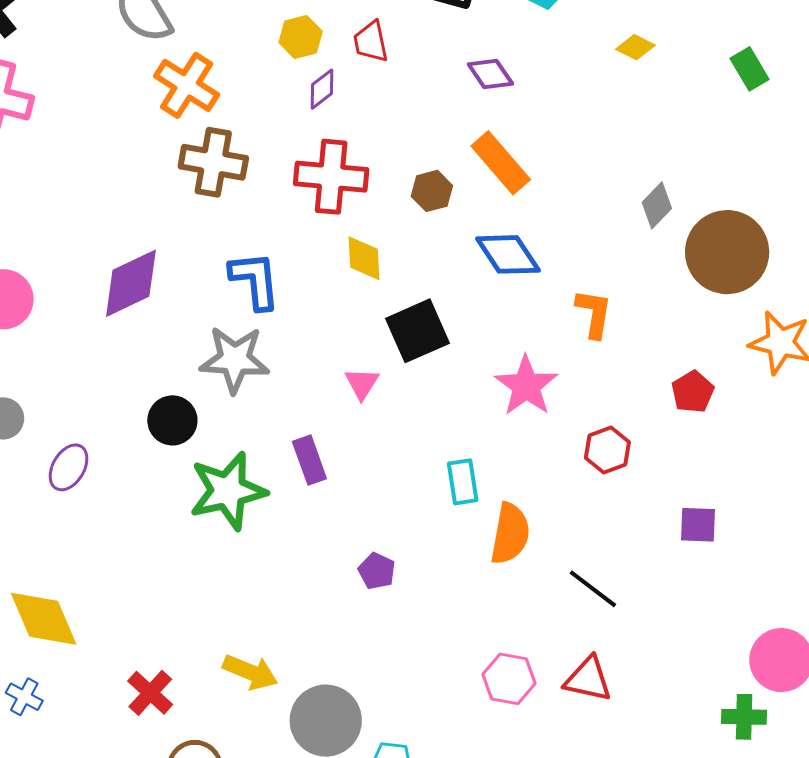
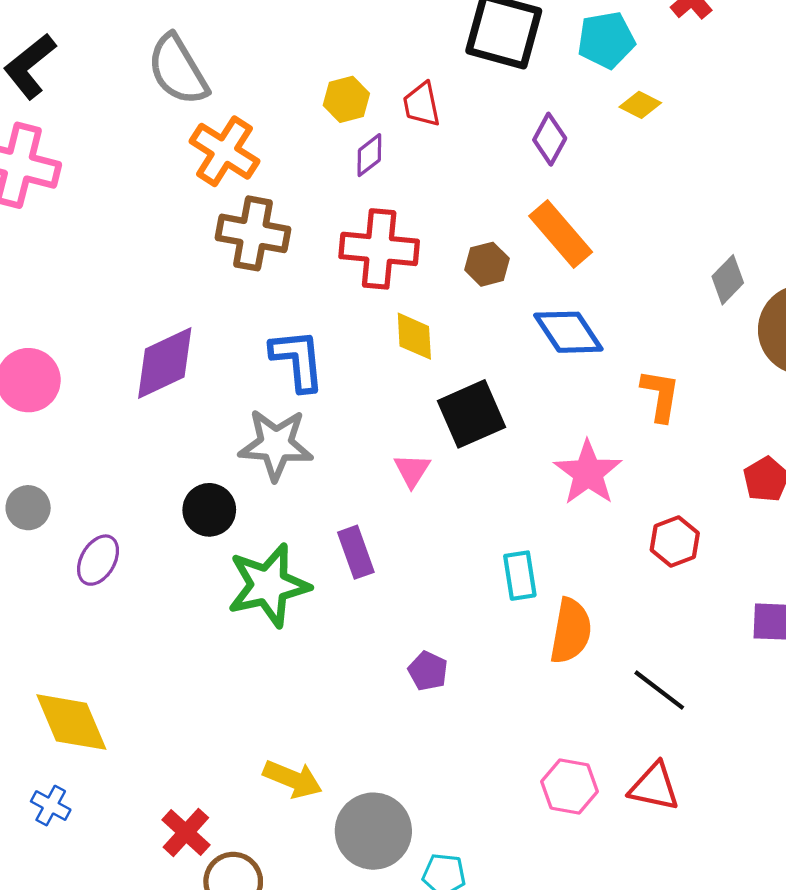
yellow diamond: (635, 47) -> (640, 105), moved
purple diamond: (490, 74) -> (550, 139), turned 63
red cross: (150, 693) -> (186, 832), moved

